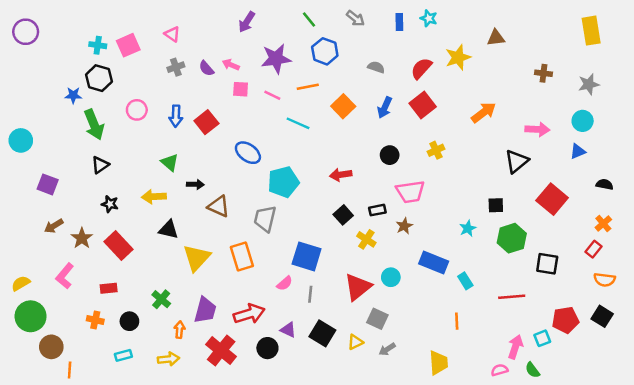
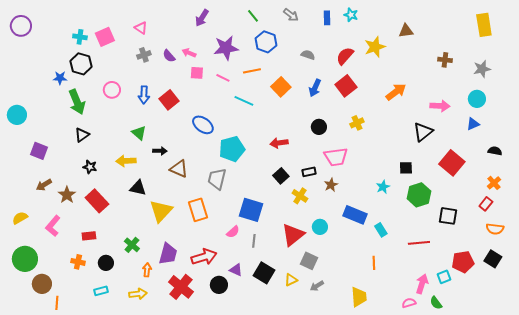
yellow semicircle: (21, 283) -> (20, 218), moved

